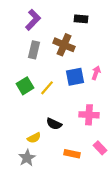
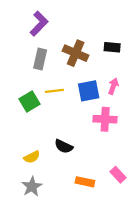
black rectangle: (81, 19) -> (112, 47), moved
yellow line: (47, 88) -> (54, 91), moved, turned 42
pink cross: (89, 115) -> (105, 119), moved
yellow semicircle: (34, 138) -> (32, 157), moved

